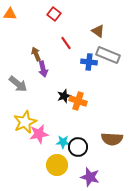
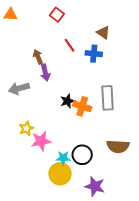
gray rectangle: (108, 55) -> (107, 98), moved, turned 65
blue cross: (89, 62) -> (94, 54), moved
gray arrow: (18, 84) -> (19, 88), turned 126
yellow star: (25, 122) -> (26, 128), size x0.6
cyan star: (63, 142) -> (63, 158), moved

